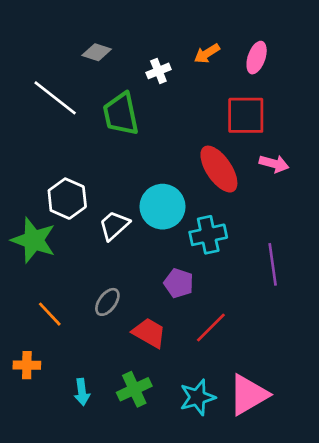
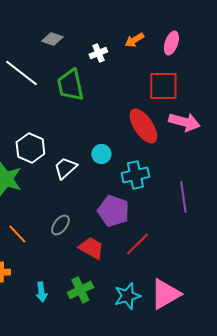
pink arrow: (274, 164) -> (184, 122), size x1.4
cyan circle: (163, 207) -> (101, 154), size x0.6
purple pentagon: (179, 283) -> (113, 211), size x1.4

